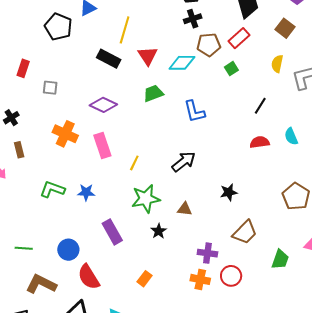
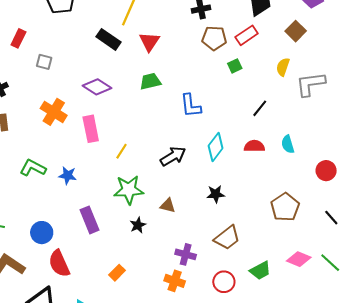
cyan diamond: (182, 63) -> (216, 147), moved, turned -60
green trapezoid: (280, 259) -> (260, 270), turned 35
red circle: (231, 276) -> (224, 282), moved

